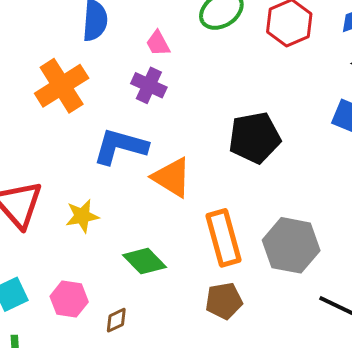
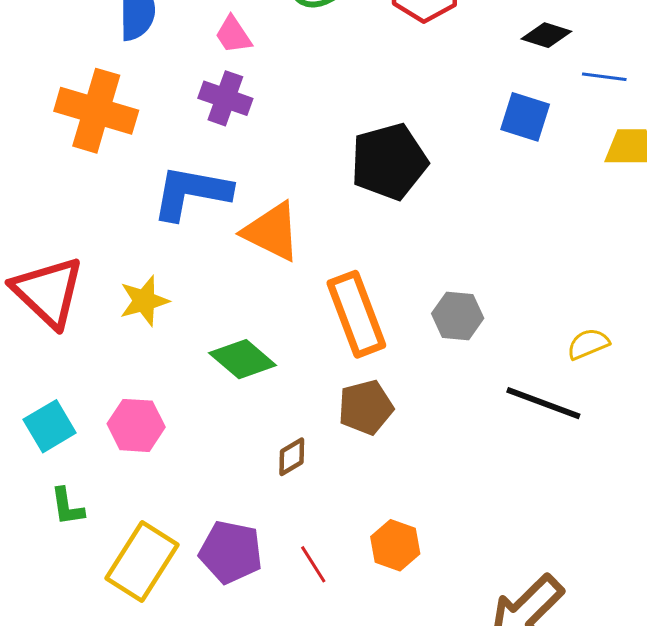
orange cross: (62, 86) -> (96, 111), turned -36
gray hexagon: (291, 245) -> (458, 316), size x0.6
brown diamond: (116, 320) -> (292, 457), moved

